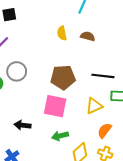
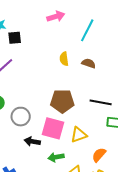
gray circle: (17, 71) -> (21, 117), moved
yellow triangle: (94, 106) -> (79, 135), moved
black arrow: (22, 125) -> (32, 141), moved

